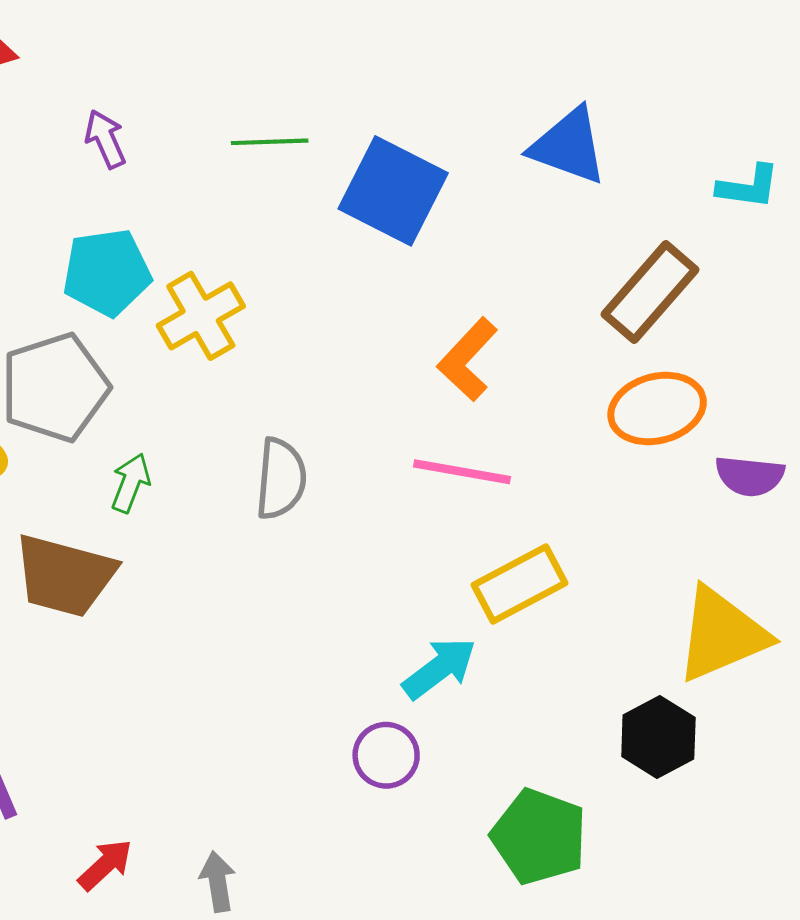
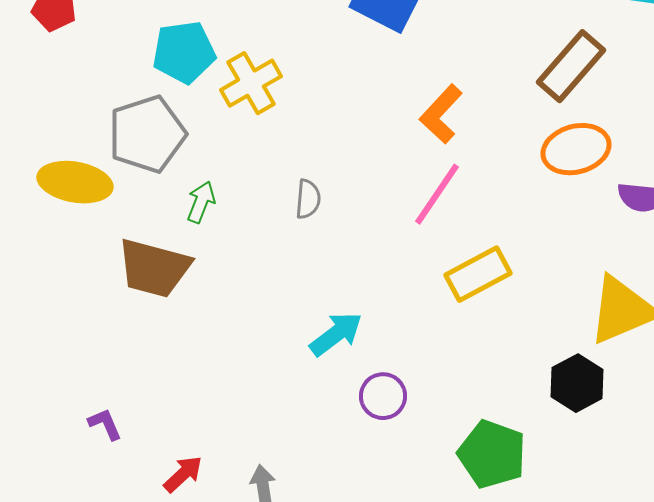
pink line: (462, 472) -> (437, 194), turned -66
gray semicircle: (281, 479) -> (308, 199), size x0.7
cyan arrow: (439, 668) -> (336, 334), moved

